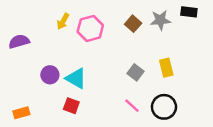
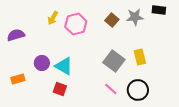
gray square: (135, 72) -> (114, 61), size x1.5
orange rectangle: (21, 113) -> (18, 79), moved

